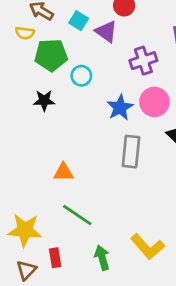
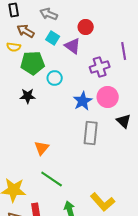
orange triangle: (63, 172) -> (42, 148), turned -49

